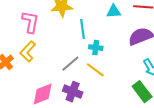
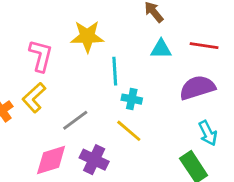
gray line: (70, 64) -> (75, 120), moved

